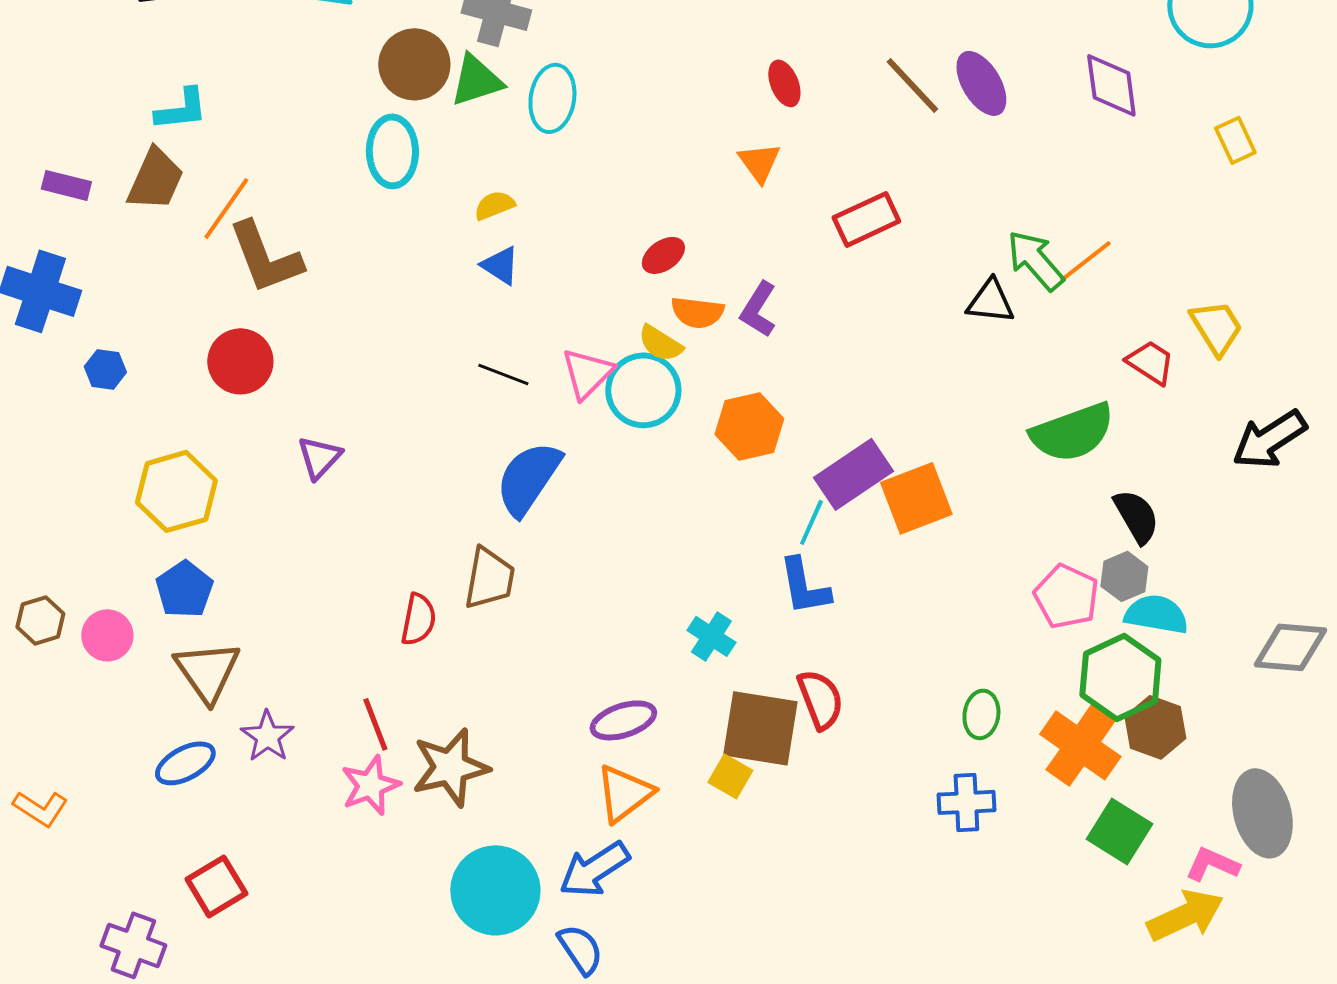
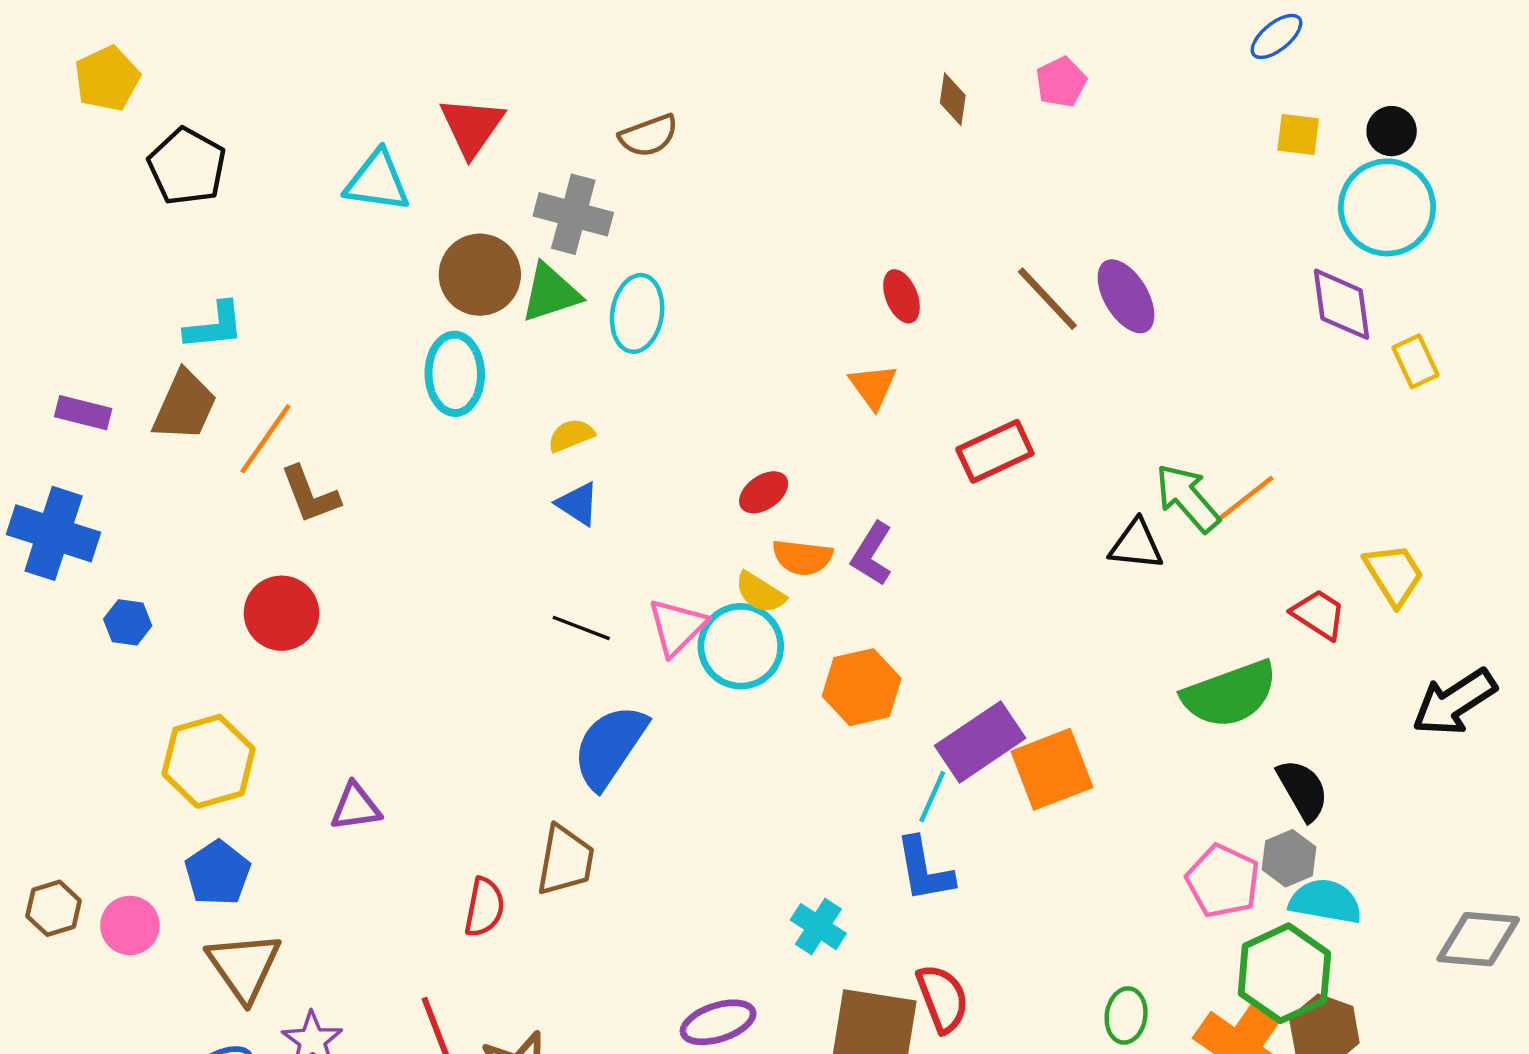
purple diamond: (1111, 85) -> (1341, 304), moved
brown L-shape: (265, 257) -> (310, 495), size x0.7
purple triangle: (319, 457) -> (356, 807), moved, turned 39

